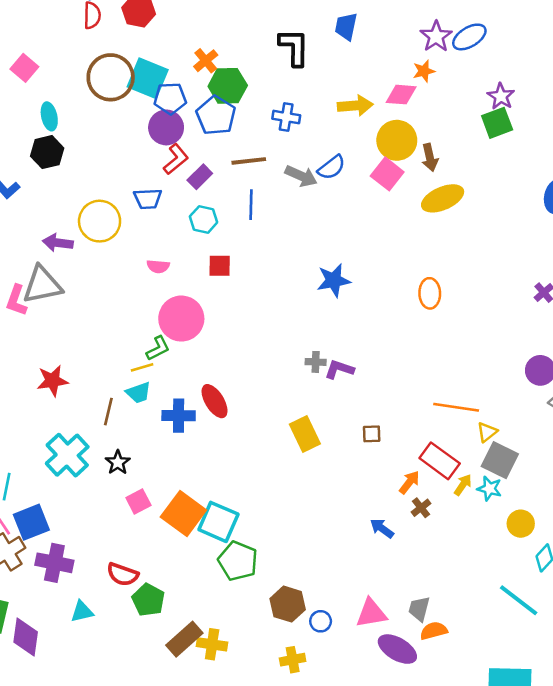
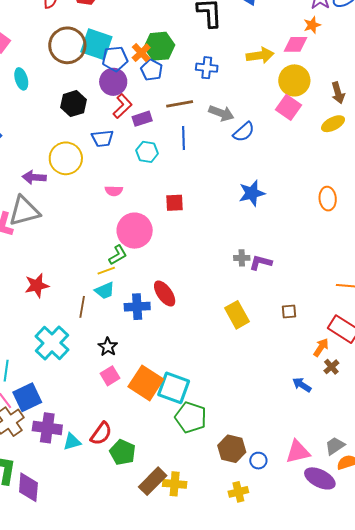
orange cross: (206, 61) -> (141, 53), moved
blue pentagon: (216, 115) -> (152, 70), size x0.7
black hexagon: (47, 152) -> (74, 104), moved
brown arrow: (430, 157) -> (338, 93), moved
blue semicircle: (331, 167) -> (244, 132), moved
purple rectangle: (200, 177) -> (142, 119), turned 30
yellow ellipse: (443, 198) -> (333, 124), size x0.7
red square: (220, 266) -> (174, 203), moved
black star: (118, 462) -> (108, 347), moved
red semicircle: (123, 574) -> (101, 434), turned -70
gray trapezoid: (419, 609) -> (335, 446), turned 45
cyan triangle: (82, 612) -> (72, 442), moved

